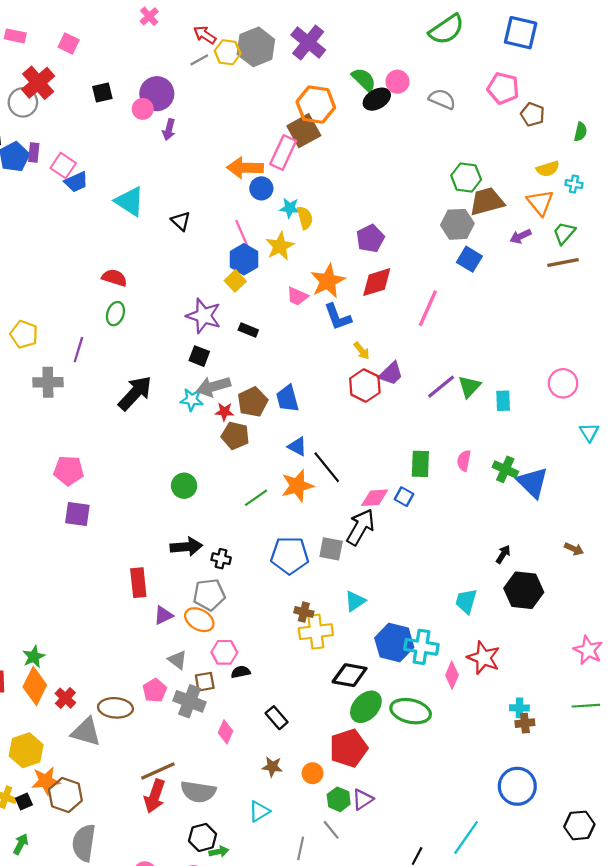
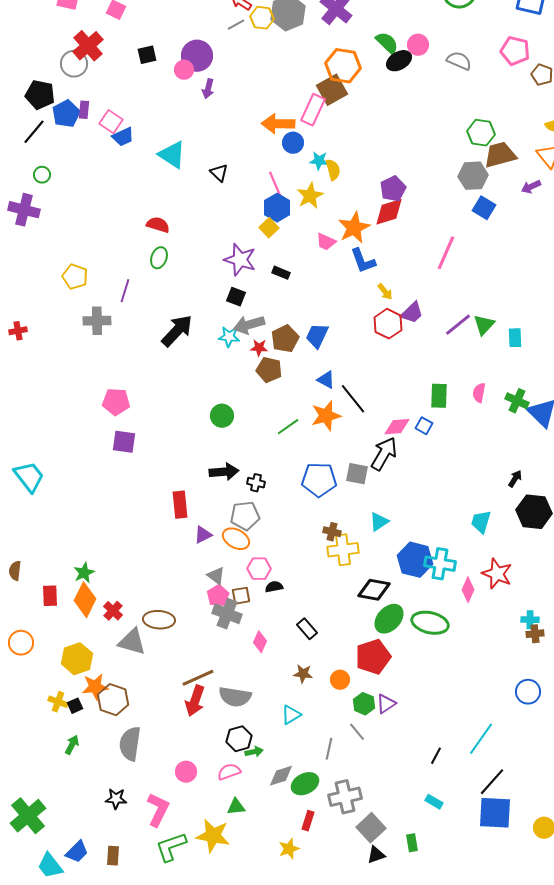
red diamond: (377, 282) -> (389, 212), moved
blue trapezoid: (288, 399) -> (317, 336), turned 40
pink pentagon: (155, 690) -> (218, 596), moved
blue circle: (517, 786) -> (528, 692), size x0.7

